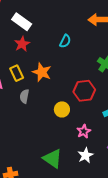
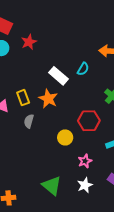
white rectangle: (22, 22) -> (59, 76), moved
cyan semicircle: (65, 41) -> (83, 69), moved
red star: (22, 44) -> (29, 42), moved

